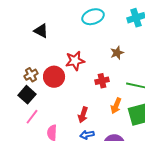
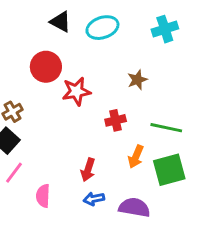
black triangle: (41, 31) -> (60, 22), moved
red circle: (54, 77) -> (46, 67), moved

